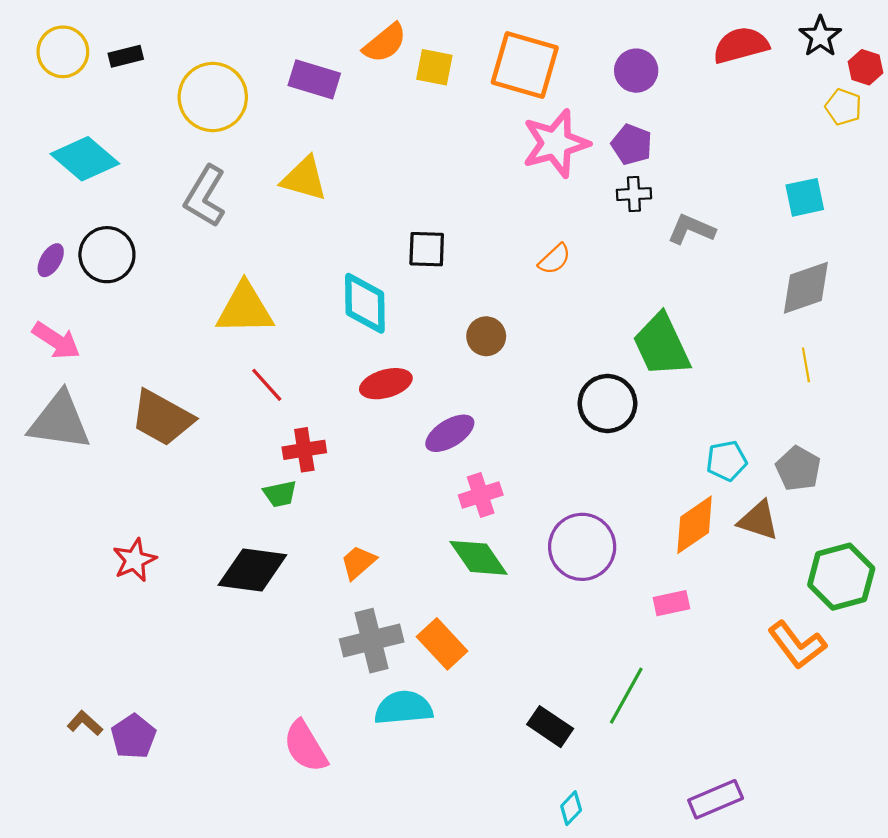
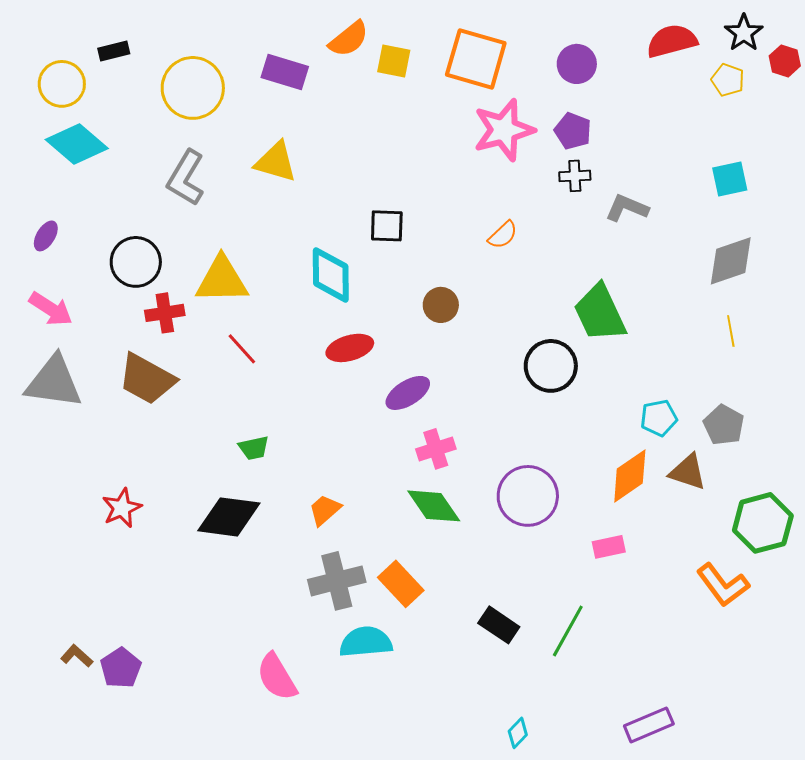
yellow circle: (63, 52) -> (62, 84), moved
yellow pentagon: (843, 107) -> (728, 80), moved
black circle: (107, 255) -> (136, 262), moved
red cross: (304, 450) -> (165, 313), moved
black rectangle: (550, 727) -> (499, 625), moved

